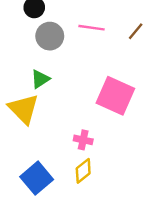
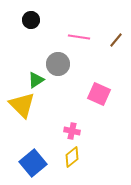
gray circle: (50, 36) -> (58, 64), moved
pink square: (115, 96) -> (99, 94), size x0.7

